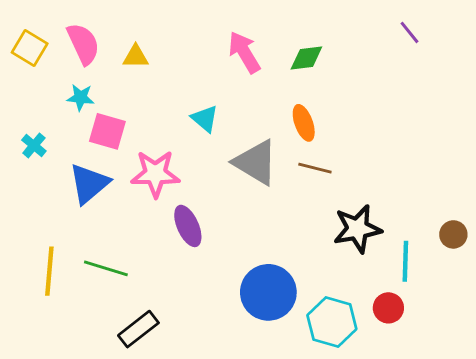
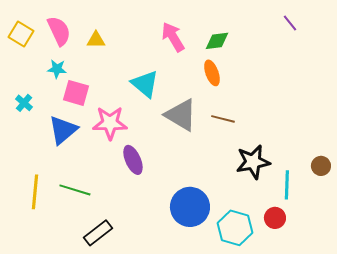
cyan triangle: (205, 119) -> (145, 84), size x1.4
orange ellipse: (304, 123) -> (212, 73), moved

